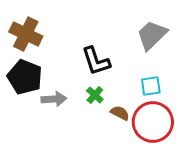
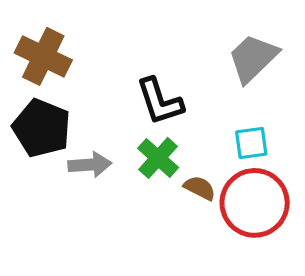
green cross: (95, 95) -> (158, 158), size x1.4

